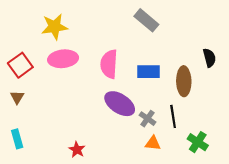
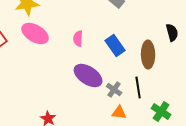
pink ellipse: (63, 59) -> (35, 34), turned 36
pink semicircle: (109, 64) -> (78, 38), size x0.6
blue rectangle: (149, 72) -> (115, 46), turned 55

